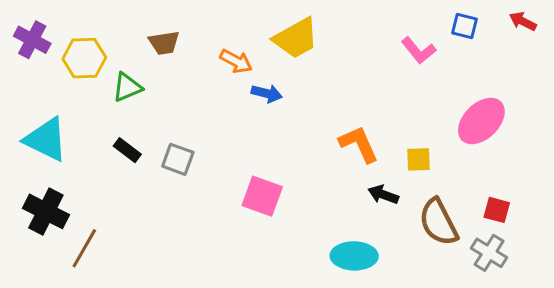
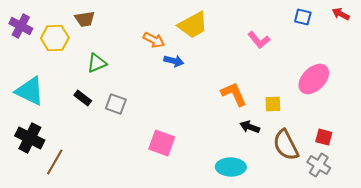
brown trapezoid: (164, 43) -> (85, 19), moved
pink L-shape: (419, 50) -> (259, 40), moved
green triangle: (127, 87) -> (97, 63), moved
pink square: (262, 196) -> (162, 143), moved

